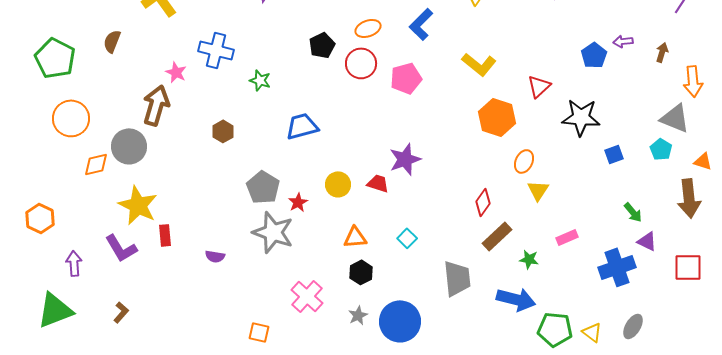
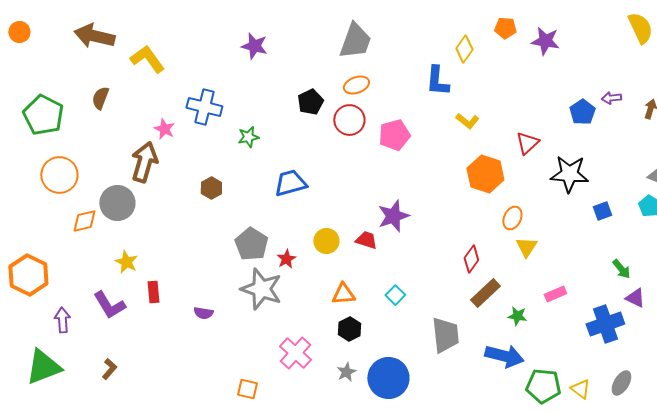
blue L-shape: (421, 24) -> (437, 81), moved, turned -40
yellow L-shape: (479, 64) -> (467, 121), size x0.7
green star: (260, 80) -> (248, 137), turned -30
yellow star: (138, 205) -> (126, 262), size x0.6
orange hexagon: (40, 218) -> (28, 275), size x1.4

